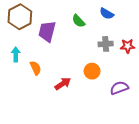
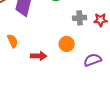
red arrow: (63, 84) -> (39, 56), turned 35

